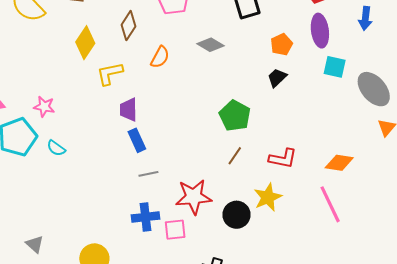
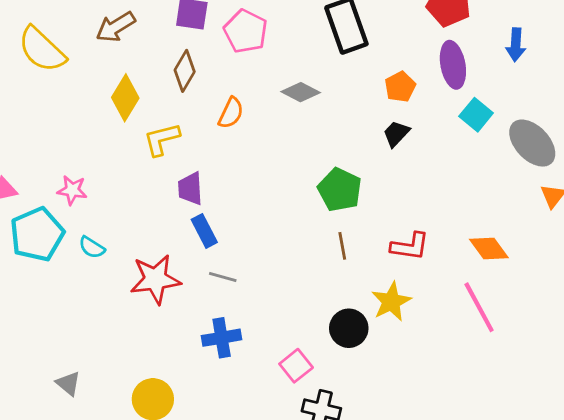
cyan square: (335, 67) -> (476, 115), turned 30
brown line: (235, 156) -> (342, 246), turned -42
orange diamond: (339, 163) -> (489, 249), turned 48
gray line: (148, 174) -> (223, 277), turned 30
red star: (194, 197) -> (155, 279), moved
pink square: (175, 230) -> (296, 366), moved, turned -30

